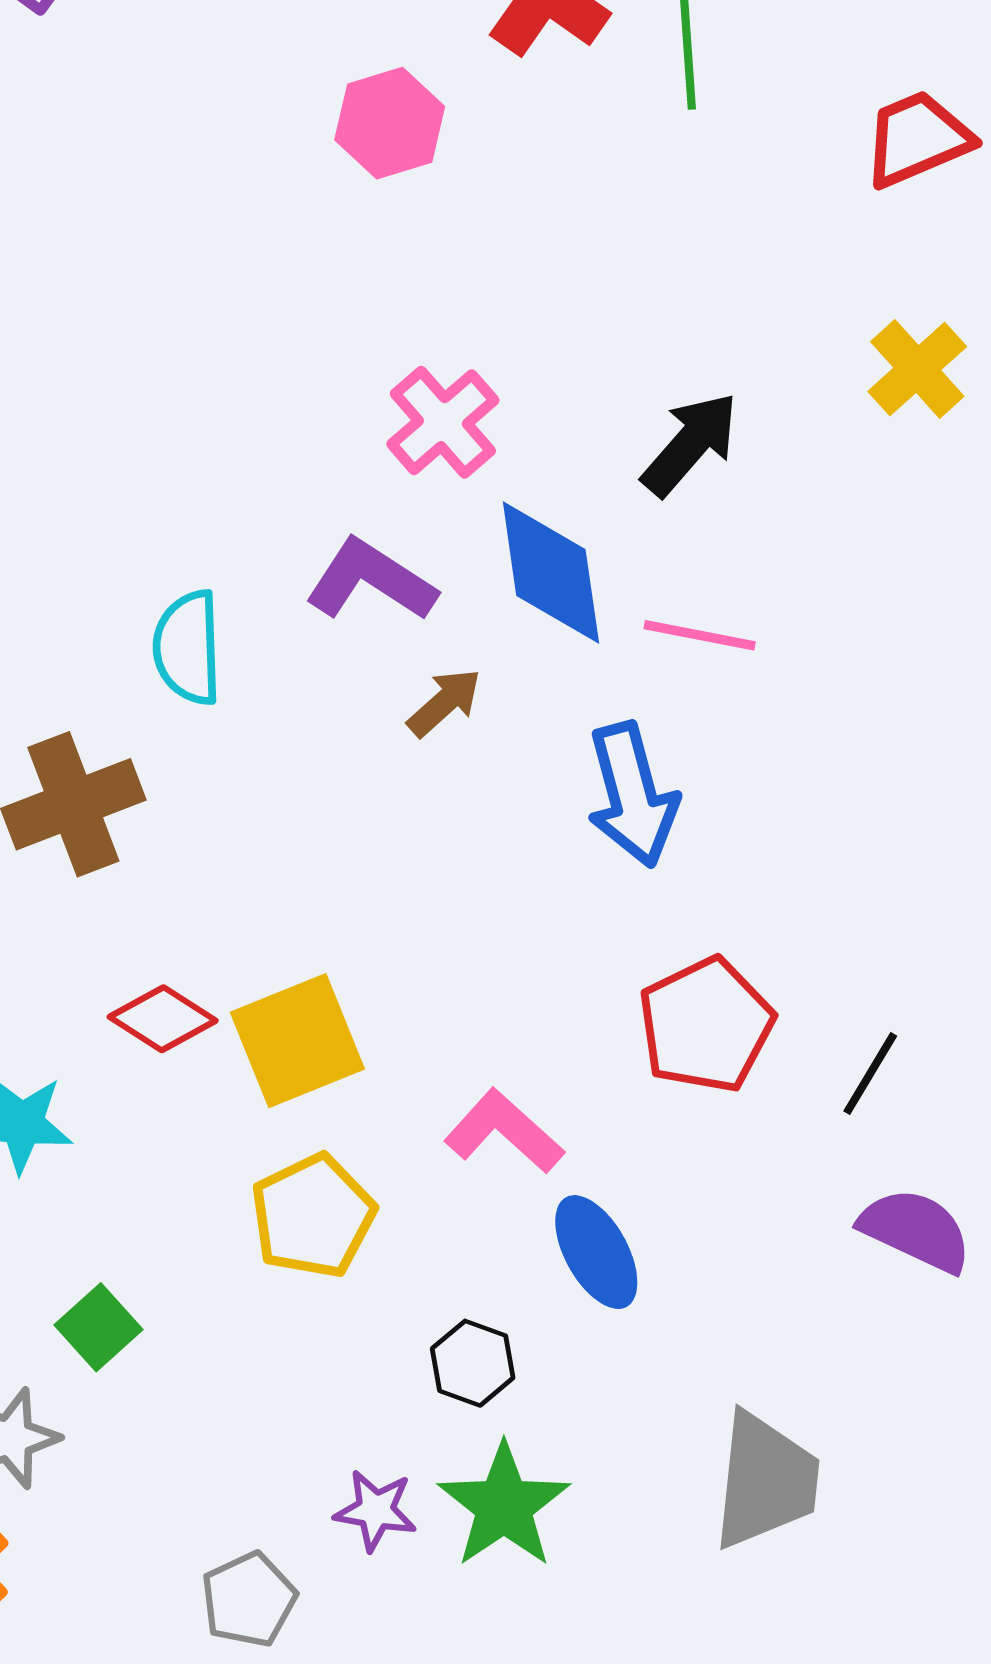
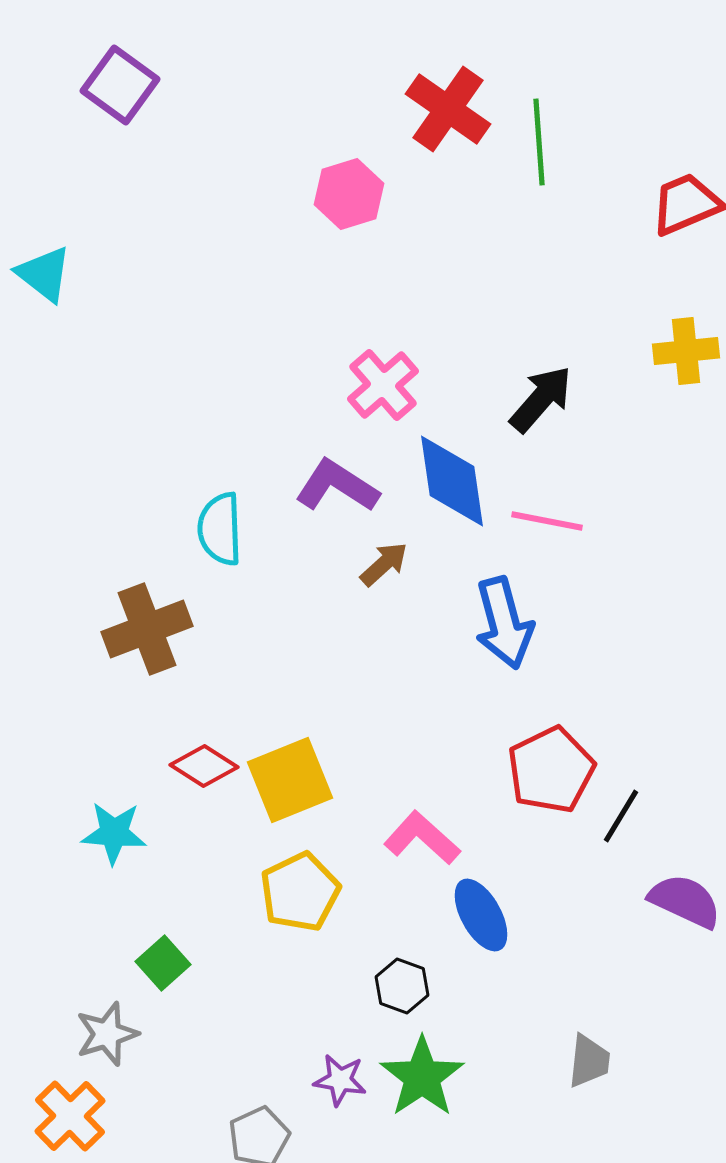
yellow cross: (917, 369) -> (686, 351), turned 36
black line: (870, 1074) -> (621, 816), moved
gray trapezoid: (765, 1481) -> (589, 1061), size x0.6

